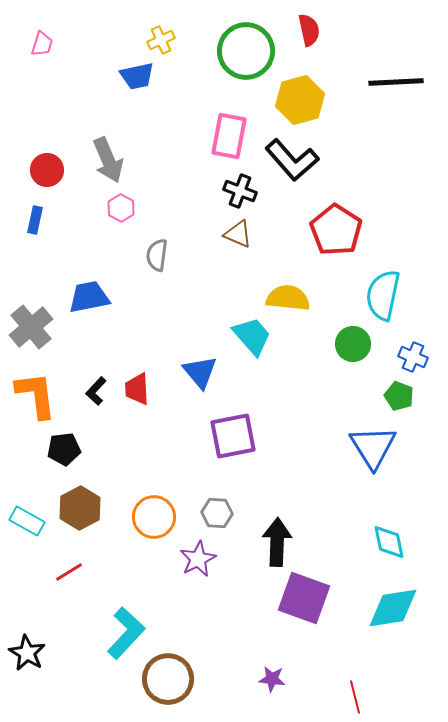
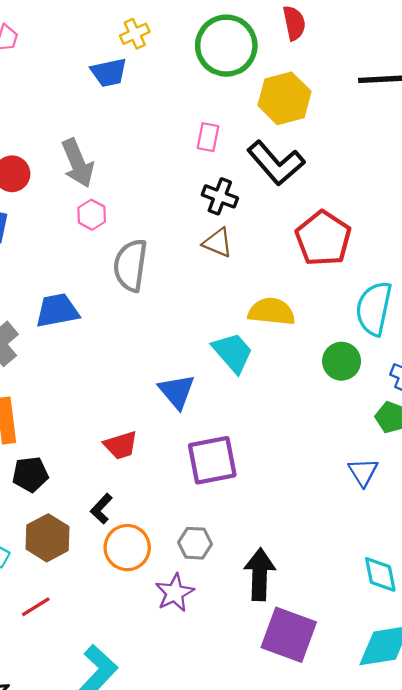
pink rectangle: (229, 136) -> (208, 137), size x0.6
gray semicircle: (157, 255) -> (130, 265), size x1.5
red trapezoid: (137, 389) -> (121, 445), moved, turned -104
black L-shape: (96, 391) -> (101, 509), moved
blue triangle: (373, 447) -> (363, 472), size x0.6

